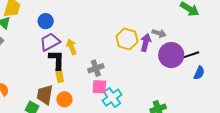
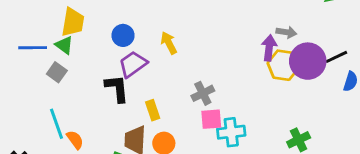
yellow hexagon: (127, 39) -> (283, 65), moved
yellow arrow: (71, 47) -> (169, 43), moved
black L-shape: (57, 60) -> (117, 88), moved
cyan cross: (112, 98) -> (231, 132), turned 36

